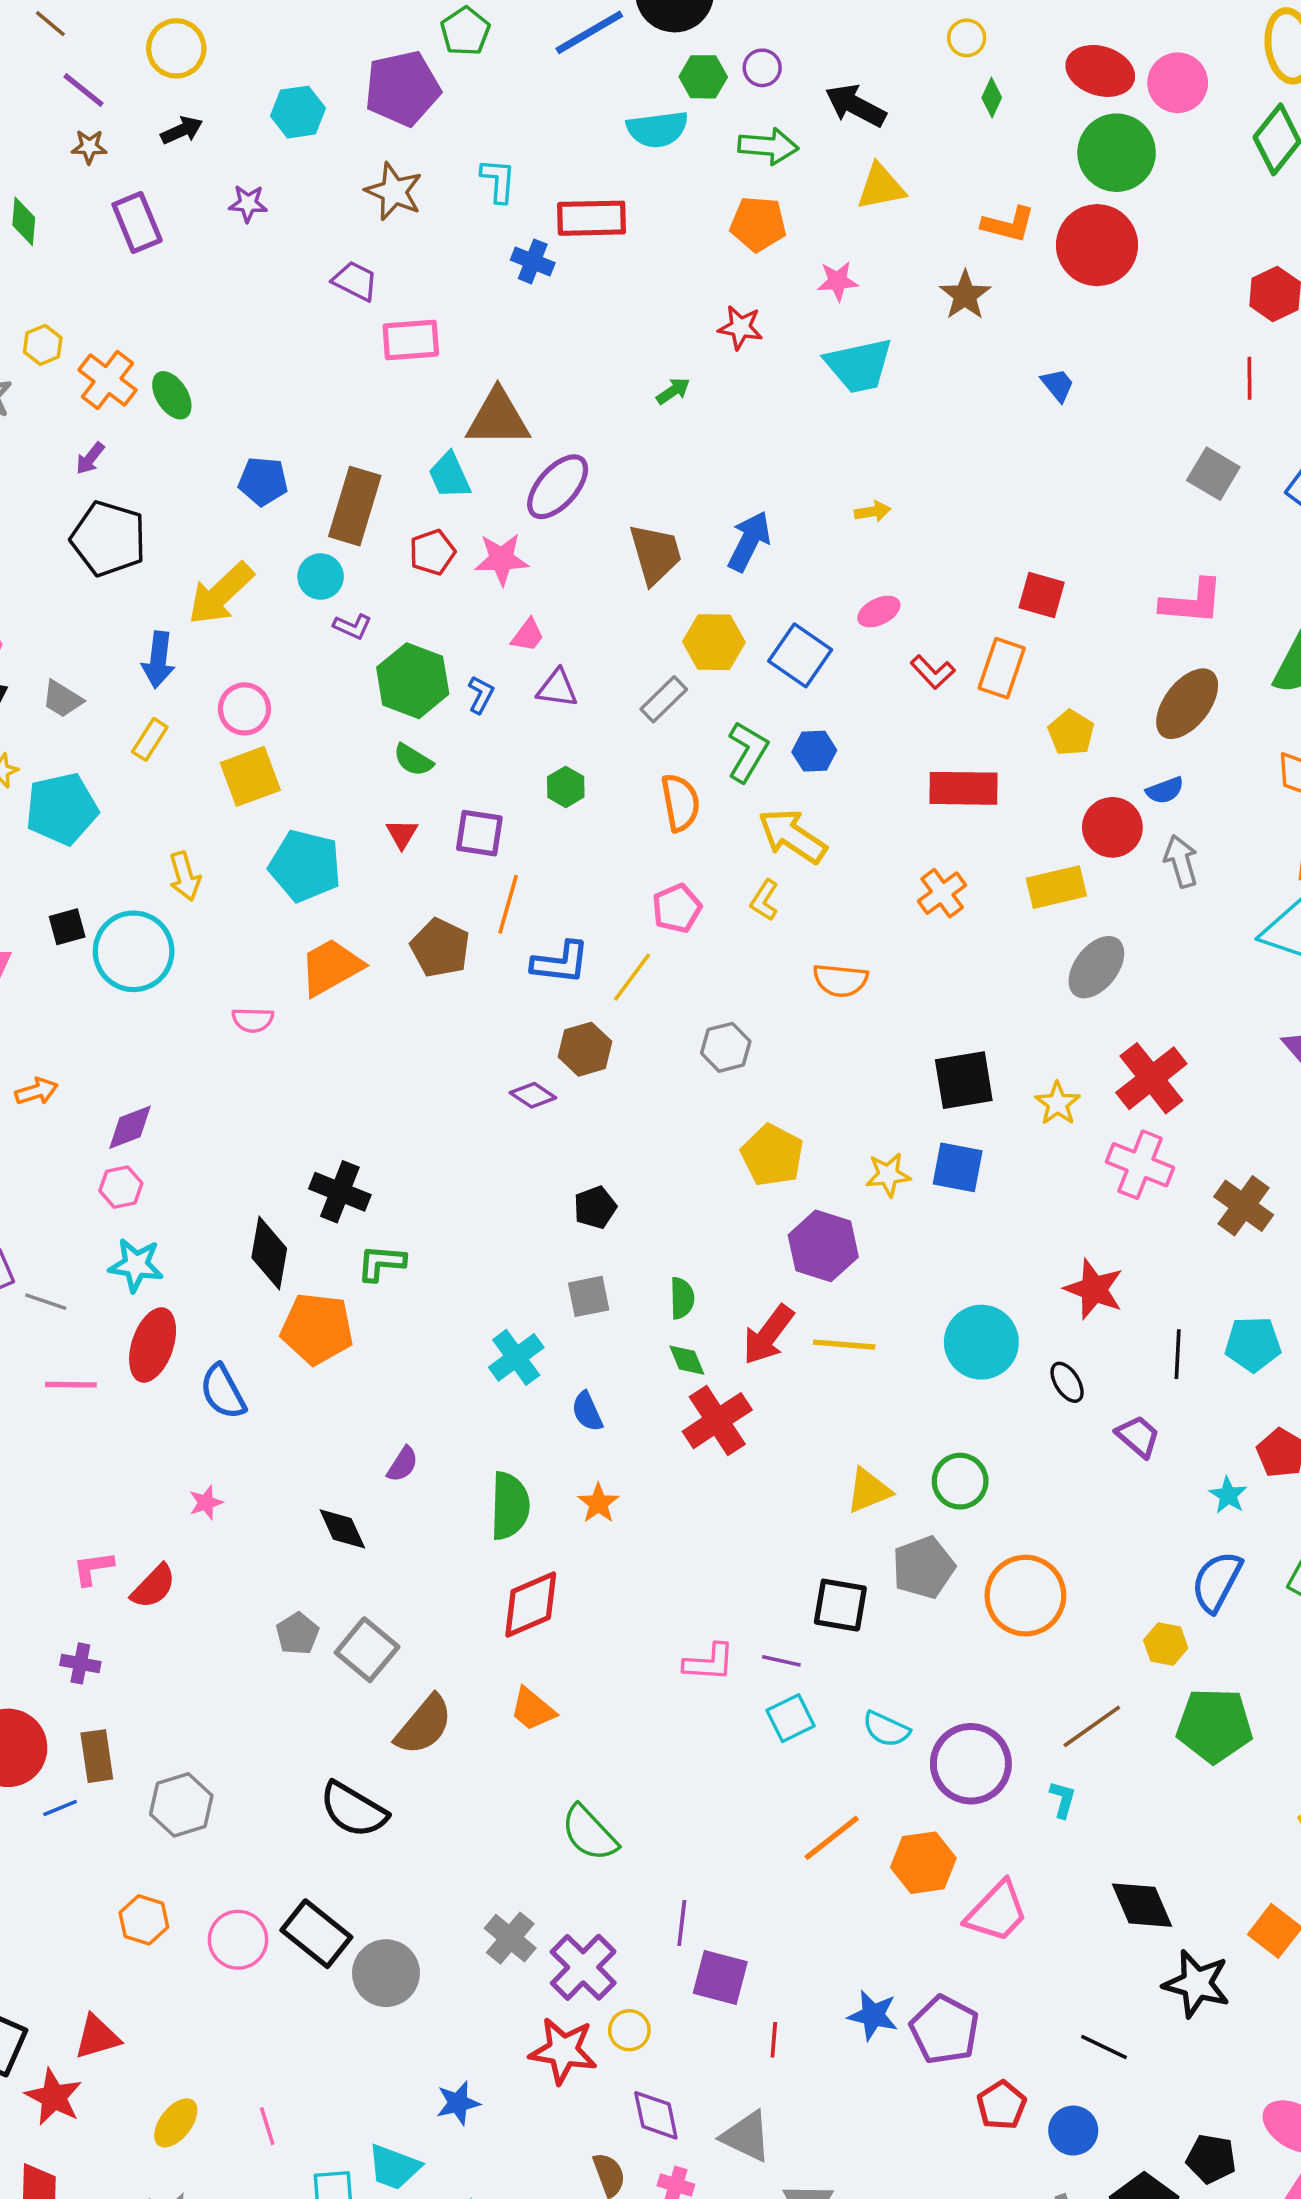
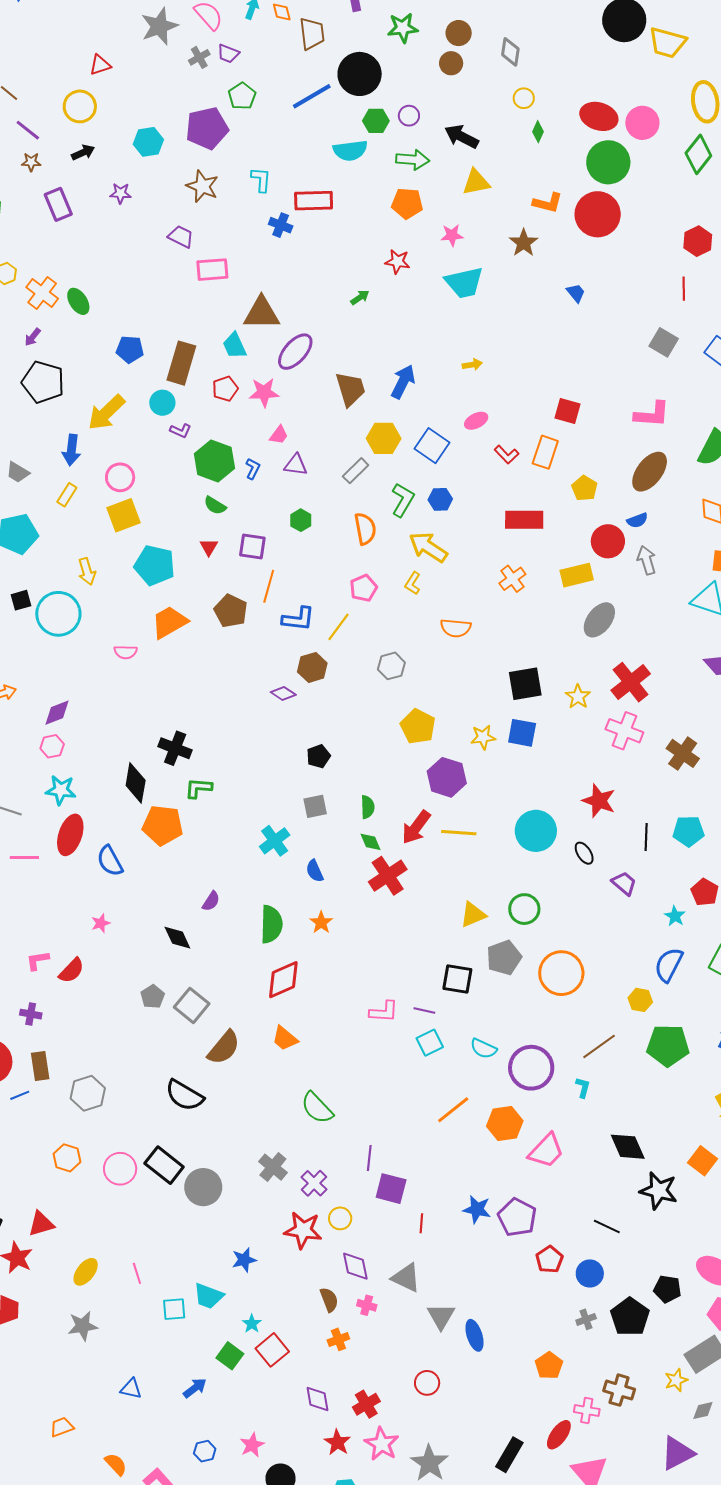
purple cross: (583, 1967) -> (314, 1183), size x0.7

